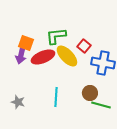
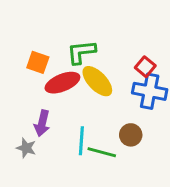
red square: (84, 46) -> (145, 67), moved
purple arrow: (21, 55) -> (42, 123), moved
green line: (101, 105) -> (102, 152), moved

